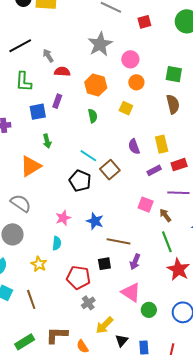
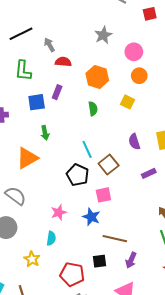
gray star: (100, 44) -> (103, 35), size x0.7
cyan line: (88, 156) -> (87, 149), turned 30
purple rectangle: (154, 170) -> (149, 173), moved
pink square: (146, 205) -> (103, 195), moved, turned -35

